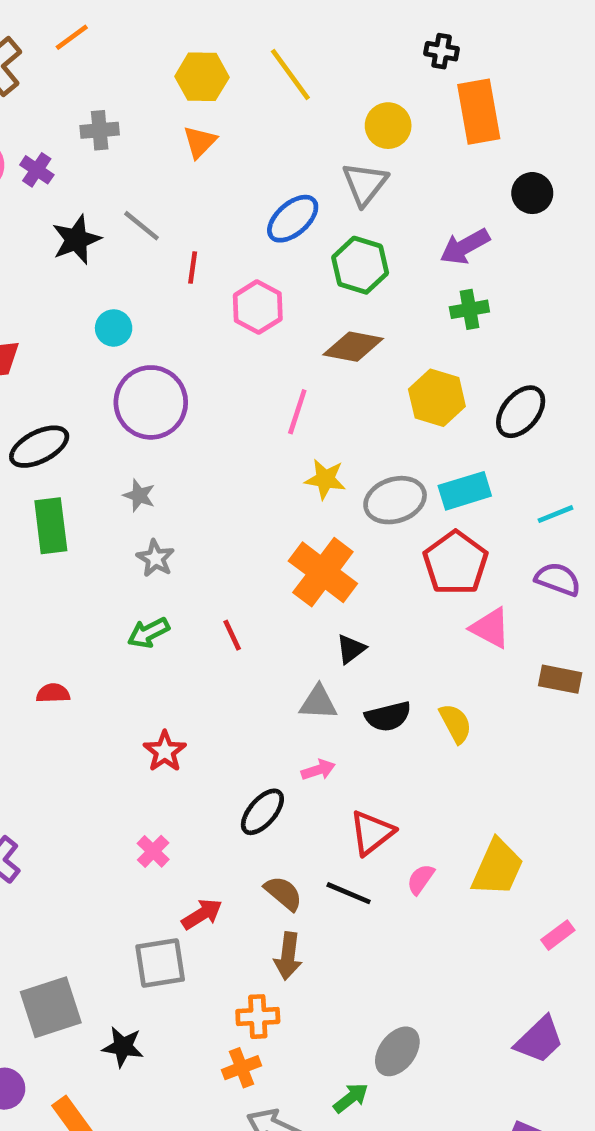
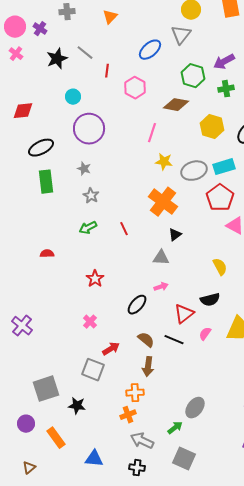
green hexagon: (360, 265) -> (193, 76), moved
black semicircle: (388, 716) -> (210, 300), moved
gray square: (160, 963) -> (93, 370), turned 30

